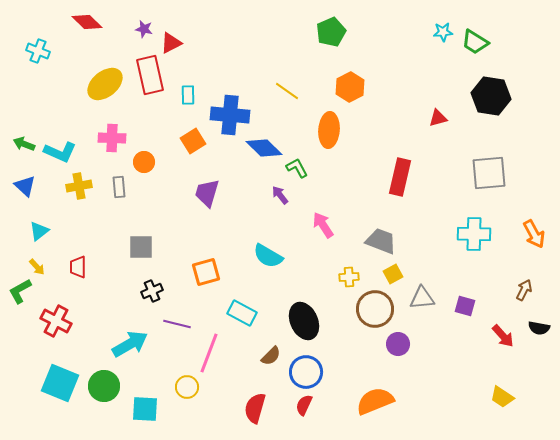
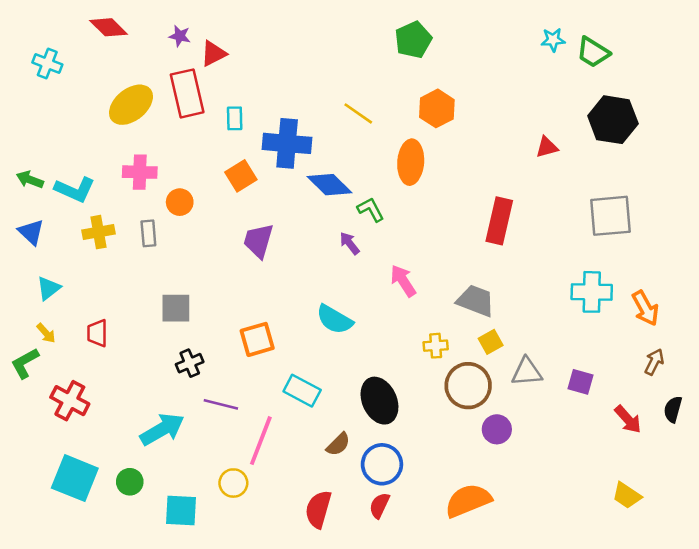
orange arrow: (534, 234) -> (645, 308), moved
black semicircle: (539, 328) -> (673, 409), turned 95
green circle: (104, 386) -> (130, 482), size x0.7

